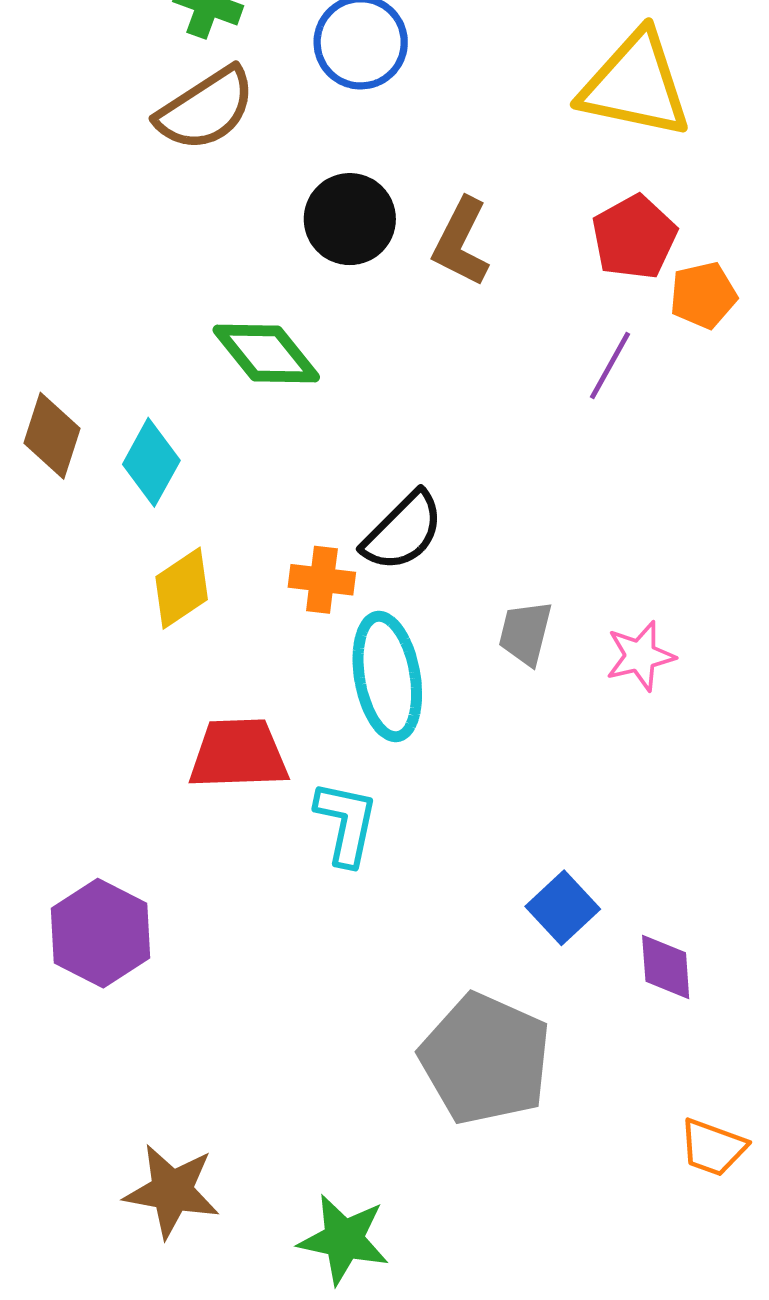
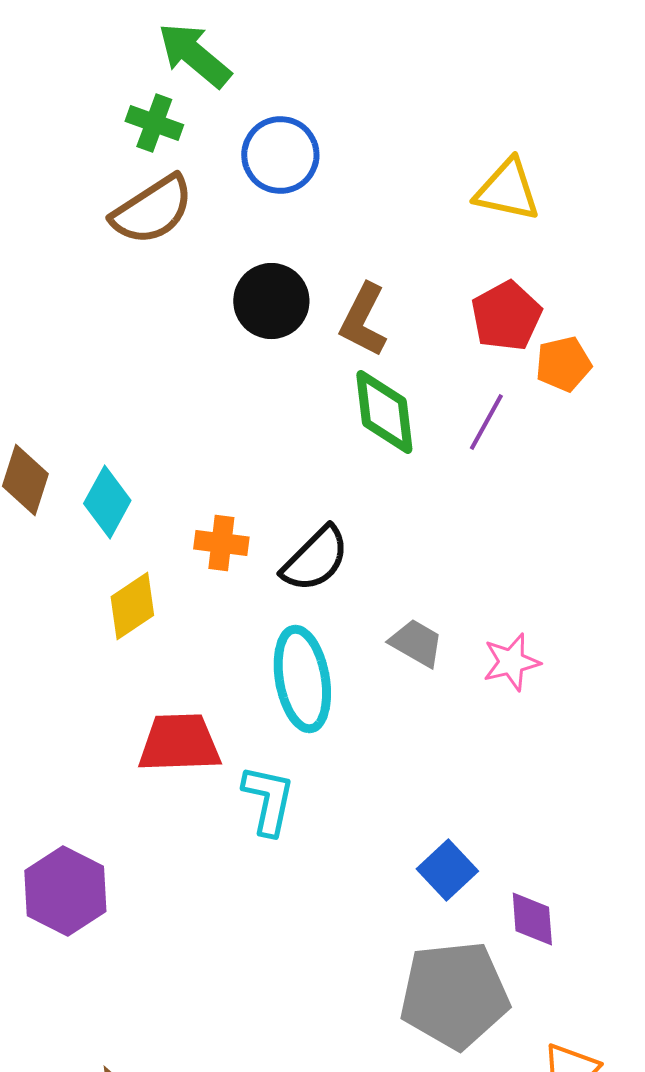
yellow triangle: (635, 85) -> (507, 190), size x0.7
green diamond: (266, 353) -> (384, 412), moved, turned 32
orange cross: (322, 580) -> (221, 543), moved
gray trapezoid: (525, 633) -> (416, 643), turned 106
gray pentagon: (485, 1059) -> (454, 995), moved, turned -30

